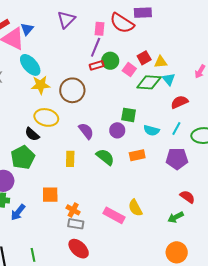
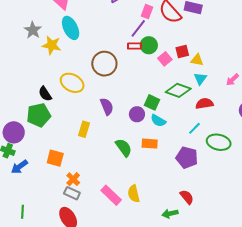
green diamond: (149, 82) -> (178, 90), moved
yellow star: (41, 85) -> (52, 45), moved
cyan semicircle: (151, 130) -> (158, 121), moved
black semicircle: (32, 134) -> (45, 94), moved
green semicircle: (105, 157) -> (124, 148), moved

